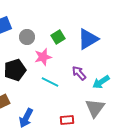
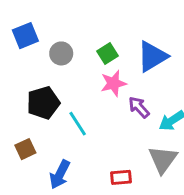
pink star: (43, 57) -> (113, 83), moved
cyan line: (50, 82) -> (78, 124), moved, turned 30

